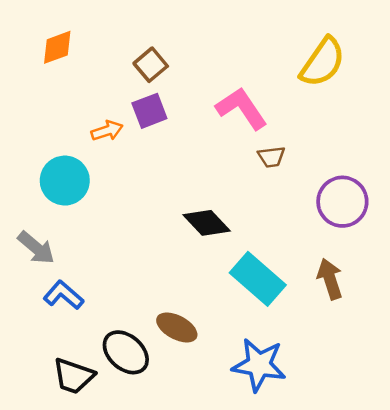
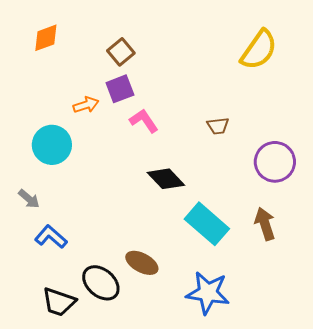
pink L-shape: (242, 108) -> (144, 121), moved, size x0.7
gray arrow: (36, 248) -> (29, 199), size x0.7

